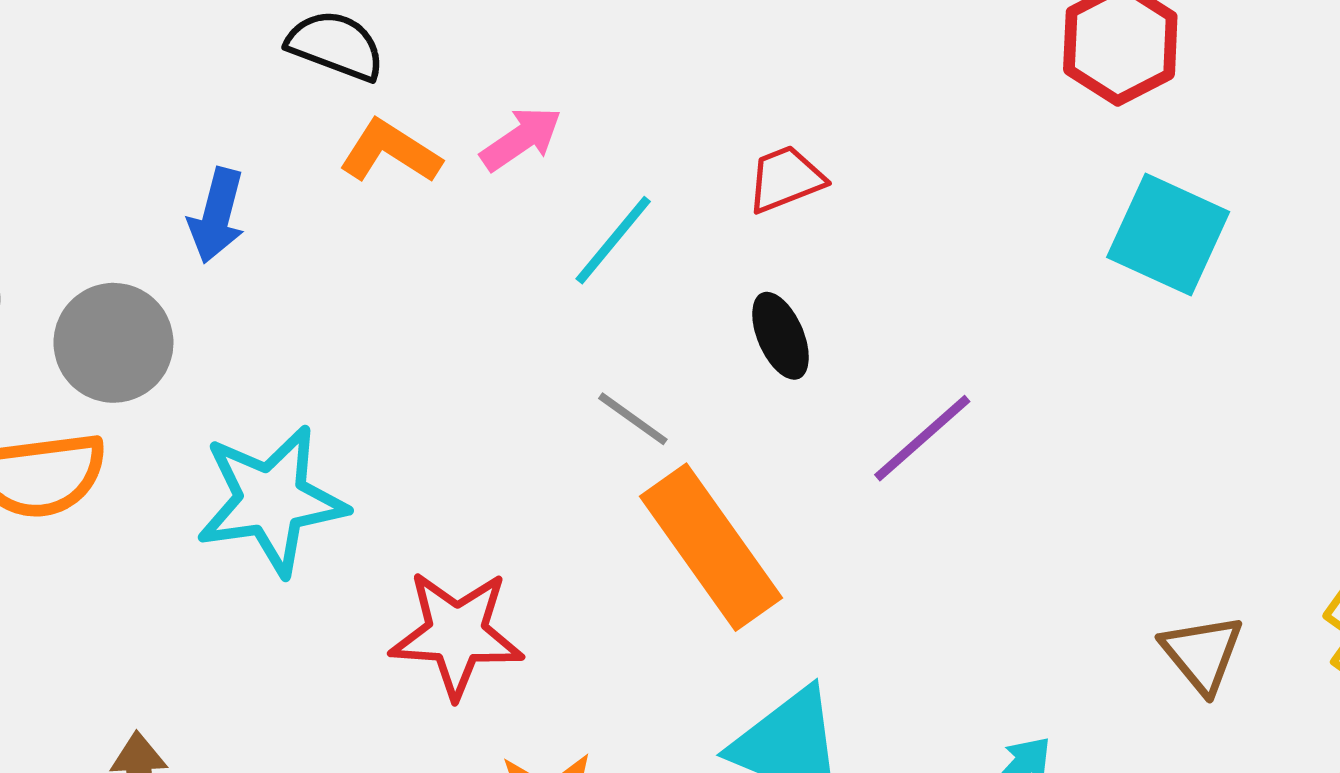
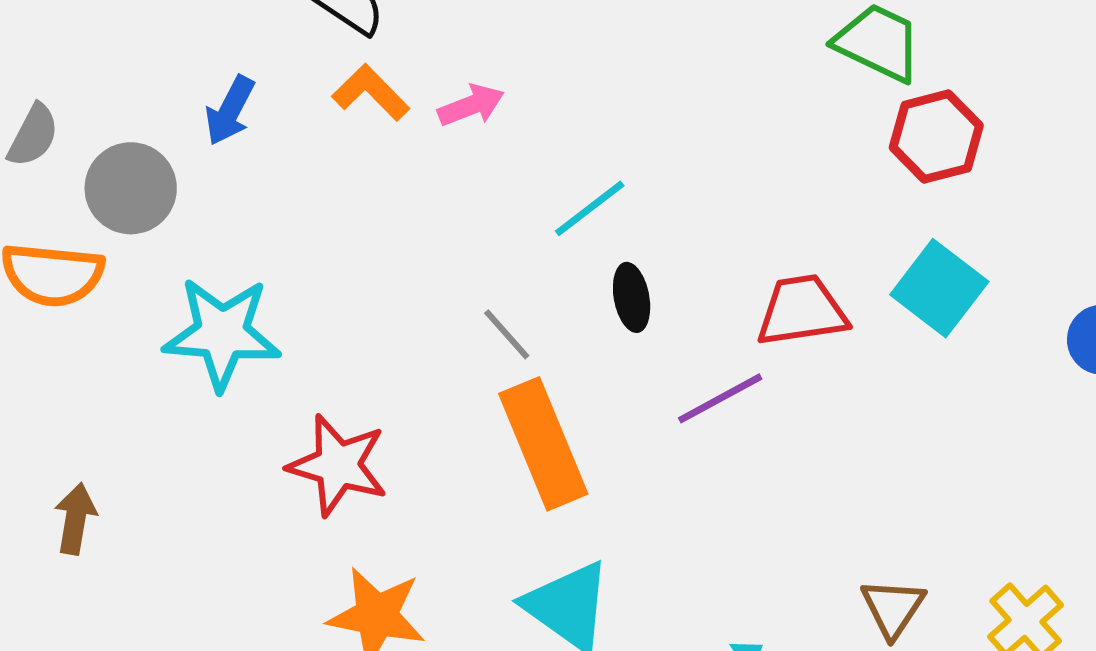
red trapezoid: (786, 179) -> (802, 311), moved, size x1.5
cyan line: (613, 240) -> (590, 208), moved

